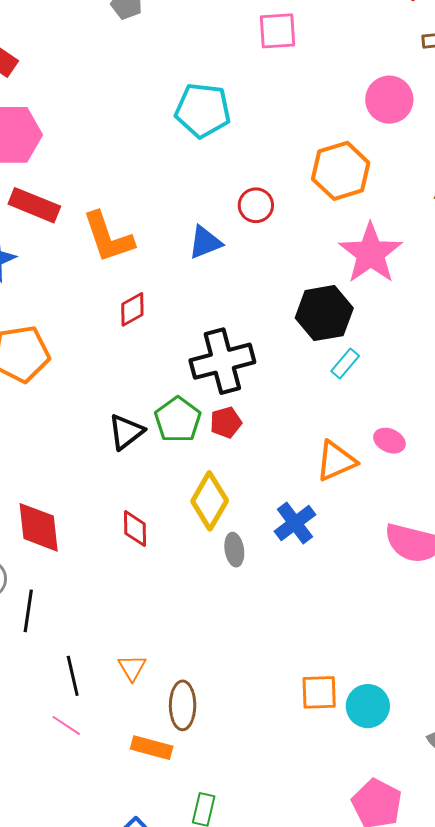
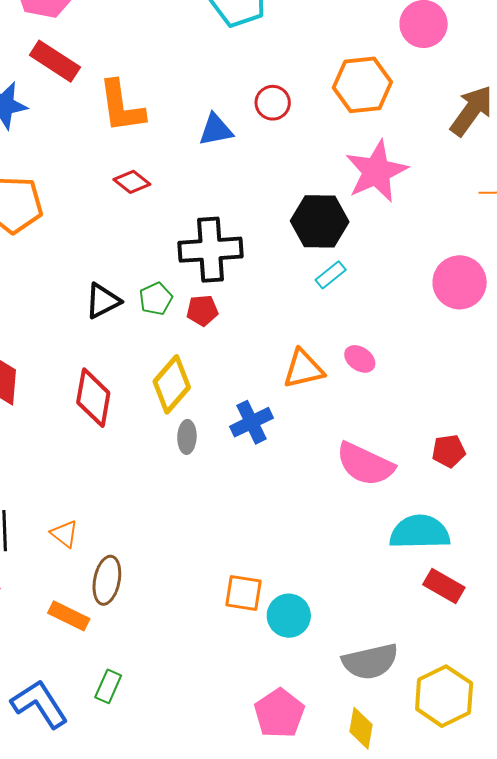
red diamond: (132, 309) -> (132, 182), turned 57
green pentagon: (178, 420) -> (156, 299), size x0.7
red diamond: (135, 529) -> (93, 398), size x1.5
orange triangle: (132, 668) -> (65, 534), turned -32

